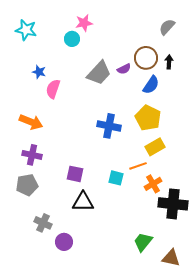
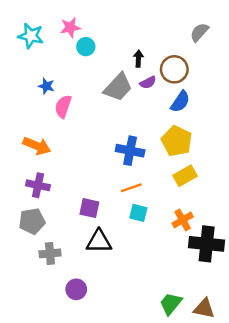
pink star: (84, 23) -> (70, 27), moved
black arrow: (169, 62) -> (138, 59), moved
orange line: (138, 166) -> (131, 188), moved
gray cross: (43, 223) -> (50, 253), moved, turned -30
green trapezoid: (143, 242) -> (171, 304), moved

